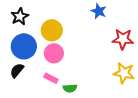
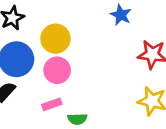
pink rectangle: (51, 78) -> (52, 104), turned -48

